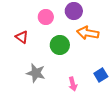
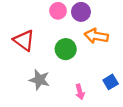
pink circle: (46, 17) -> (58, 11), moved
red triangle: (22, 37) -> (24, 40), size x1.5

